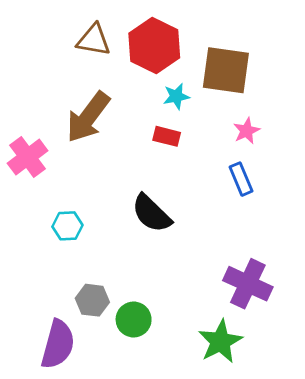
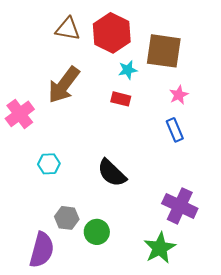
black semicircle: (151, 213) -> (112, 173), moved

